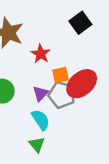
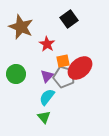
black square: (80, 23) -> (69, 19), moved
cyan semicircle: (41, 120) -> (47, 97), turned -108

